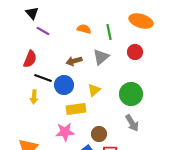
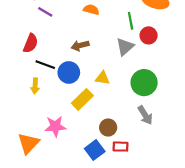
green line: (109, 32) -> (131, 21), moved
gray triangle: (101, 57) -> (125, 47), moved
yellow triangle: (94, 90) -> (102, 78), turned 48
yellow rectangle: (76, 109) -> (82, 99), turned -36
pink star: (65, 132) -> (55, 126), moved

